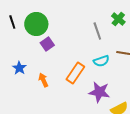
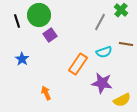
black line: (12, 22) -> (17, 21), moved
gray line: (97, 31) -> (100, 22), turned 48
orange arrow: (43, 80) -> (46, 93), moved

